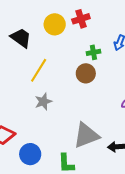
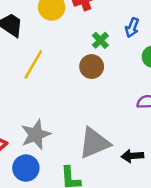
green cross: (93, 52) -> (100, 40), turned -32
gray star: (43, 102) -> (36, 135), moved, size x1.4

